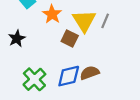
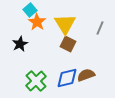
orange star: (52, 14) -> (37, 22), moved
yellow triangle: (84, 21) -> (65, 24), moved

